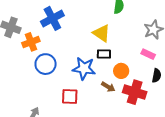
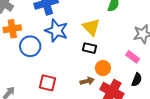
orange cross: (31, 42) -> (12, 29), moved
blue star: (84, 68) -> (56, 31), moved
brown arrow: (108, 87) -> (87, 81), turned -56

